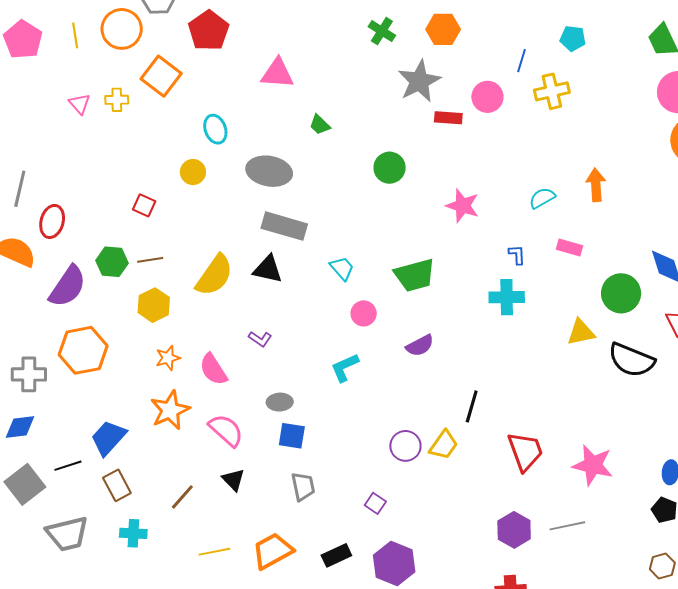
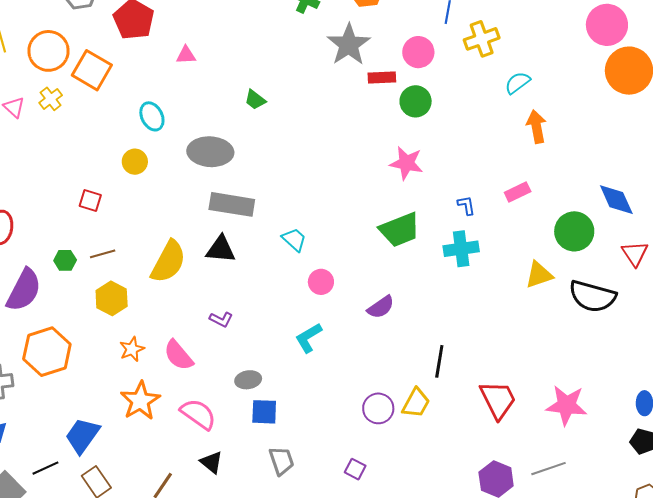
orange circle: (122, 29) -> (49, 51), moved
pink triangle: (277, 73) -> (186, 55), moved, size x0.6
yellow cross: (117, 100) -> (51, 99), turned -30
green circle: (390, 168) -> (416, 101), moved
cyan semicircle: (542, 198) -> (518, 83), moved
pink rectangle: (569, 247) -> (518, 192), turned -35
green hexagon: (112, 262) -> (65, 260), size x0.7
green trapezoid: (415, 275) -> (400, 230), moved

